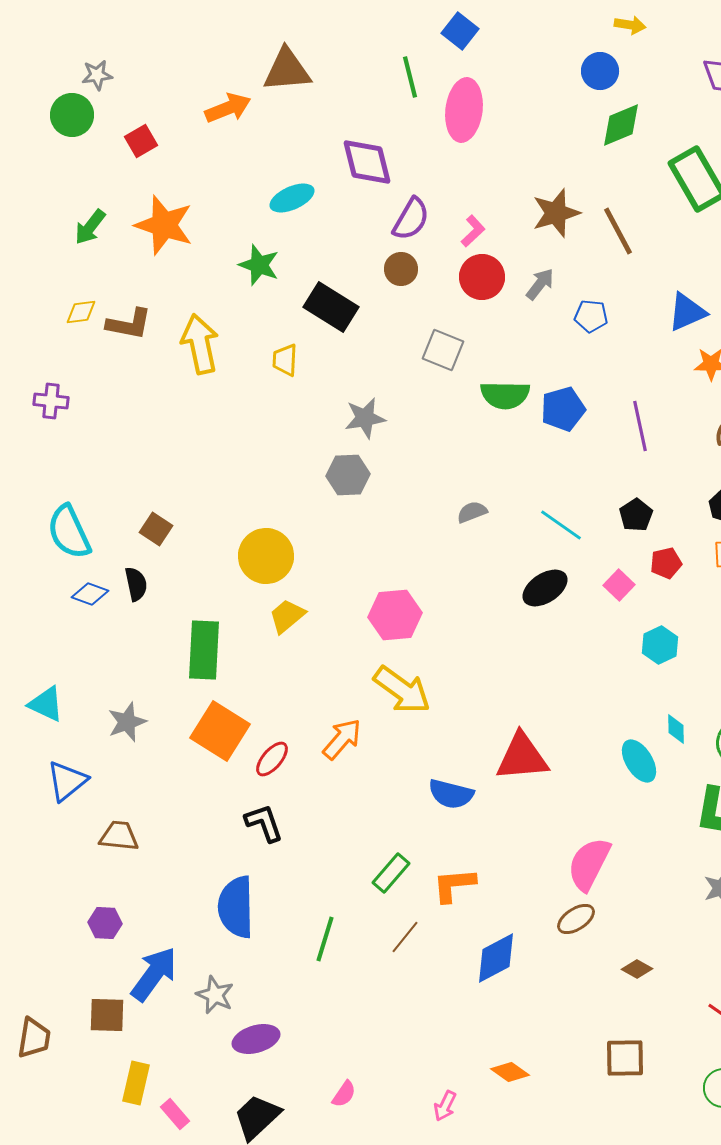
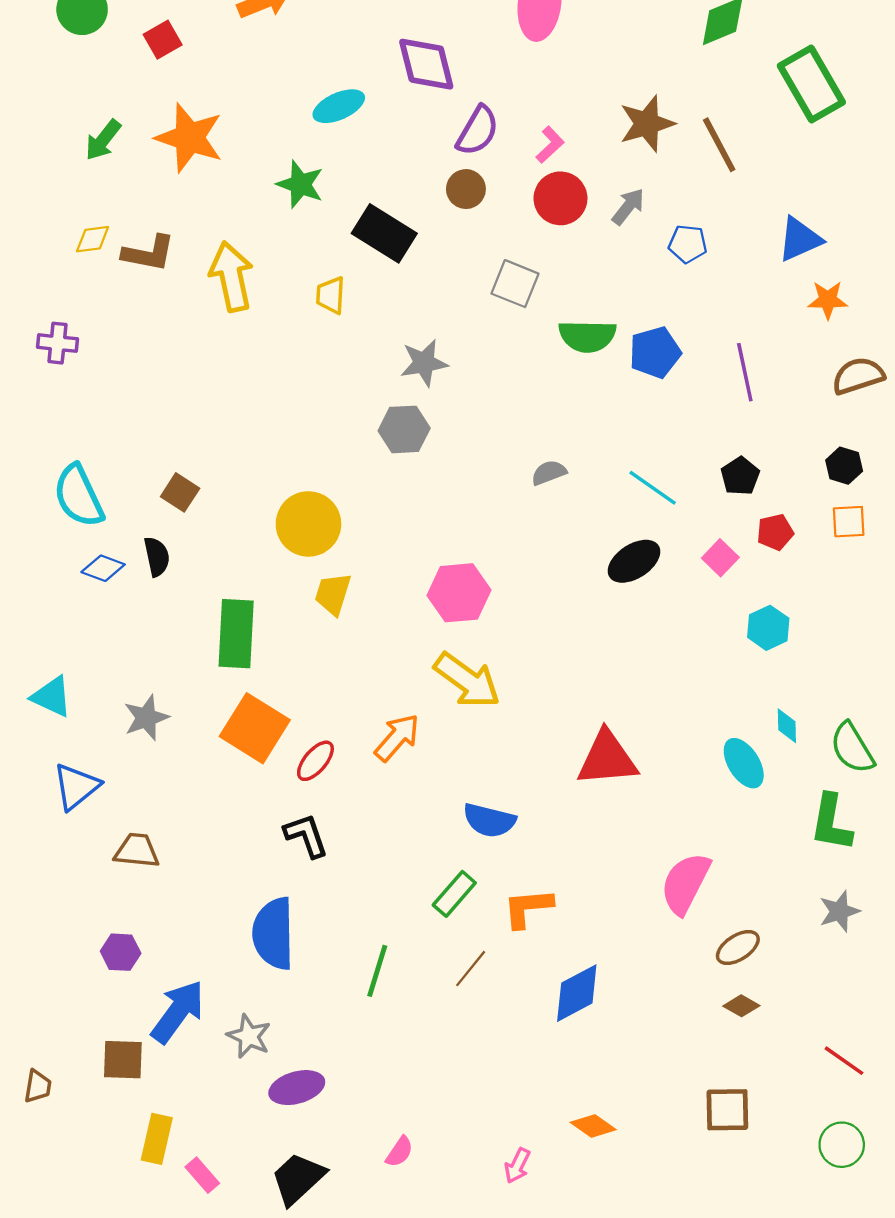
yellow trapezoid: (287, 616) -> (333, 594), turned -33
blue semicircle: (451, 794) -> (489, 820), moved
brown ellipse: (576, 919) -> (738, 948), moved
brown trapezoid: (34, 1038) -> (38, 1086), size x0.7

